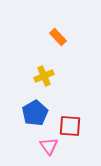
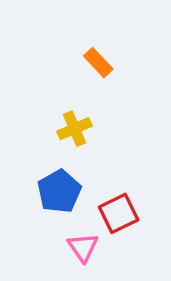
red square: (70, 126) -> (119, 213), turned -30

